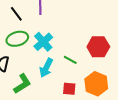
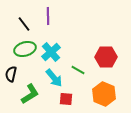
cyan arrow: (46, 68) -> (54, 78), turned -66
red square: (69, 89) -> (66, 99), moved

